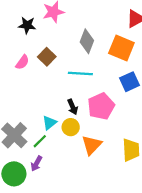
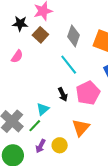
brown square: (47, 57) -> (40, 35), moved
cyan line: (80, 74) -> (69, 65), turned 50
yellow circle: (71, 127) -> (60, 145), moved
purple arrow: (36, 164) -> (40, 146), moved

